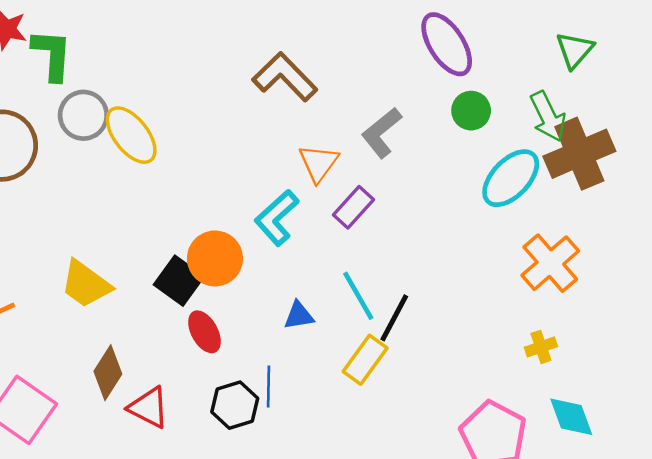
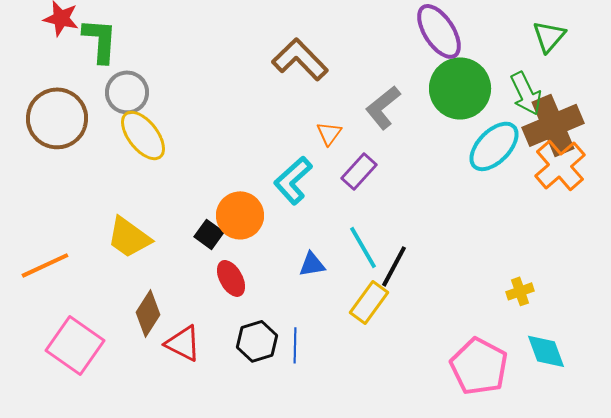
green circle: (471, 111) -> (460, 88), size x1.8
yellow ellipse: (131, 135) -> (143, 135), moved
orange triangle: (319, 163) -> (329, 133), size x0.7
orange cross: (550, 263) -> (560, 165), moved
black square: (179, 281) -> (209, 234), size x0.7
blue line: (269, 387) -> (295, 345), moved

